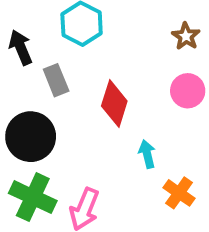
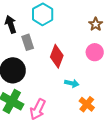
cyan arrow: (147, 154) -> (72, 83), turned 112

